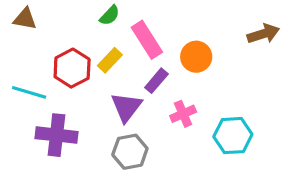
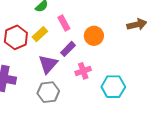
pink rectangle: (147, 40) -> (64, 23), size x0.7

